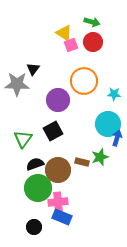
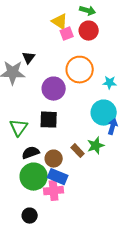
black square: (53, 131) -> (49, 120), turned 30
brown rectangle: (82, 162) -> (78, 151), turned 32
brown circle: (58, 170) -> (54, 159), size x0.7
blue rectangle: (62, 217) -> (58, 177), moved

